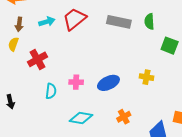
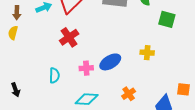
red cross: (37, 59) -> (69, 37), moved
pink cross: (76, 82) -> (86, 68), moved

